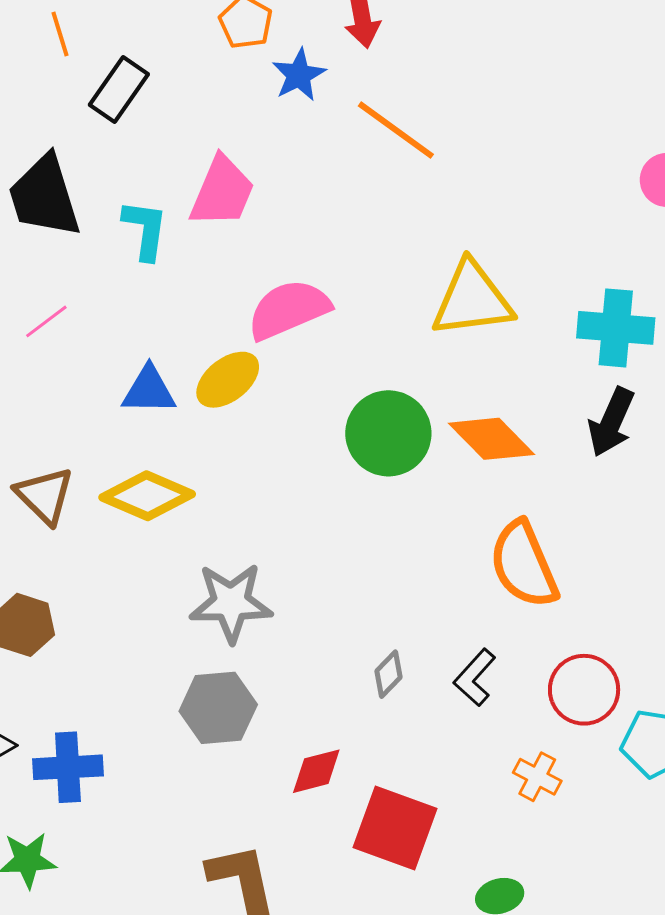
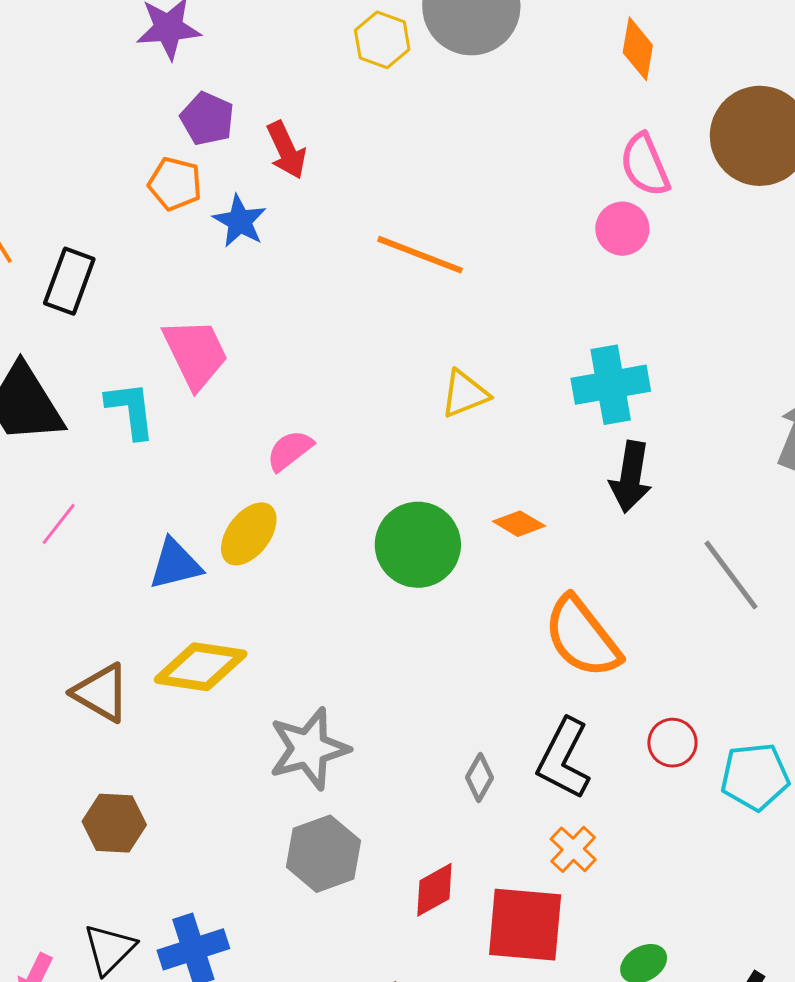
orange line: (396, 130) -> (420, 255), moved
pink trapezoid: (222, 192) -> (195, 353), turned -34
yellow triangle: (472, 299) -> (465, 394), size x0.6
pink semicircle: (289, 309) -> (290, 450), size x0.6
orange diamond: (492, 439) -> (519, 524), size x0.6
black L-shape: (475, 677) -> (564, 759), size x1.4
red circle: (584, 690) -> (672, 743), size x0.7
orange cross: (537, 777) -> (573, 849), moved, turned 30

